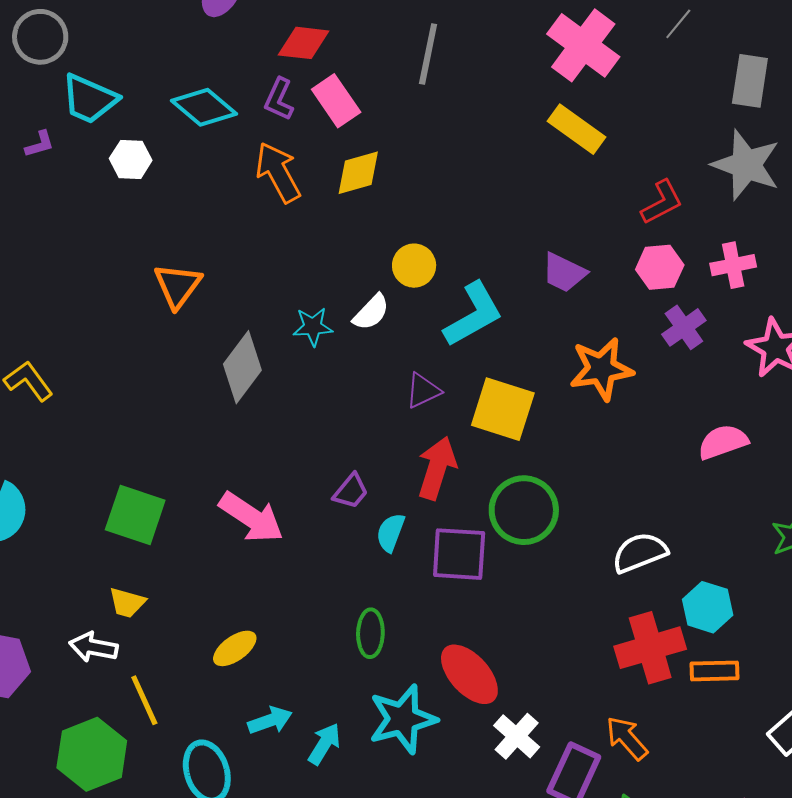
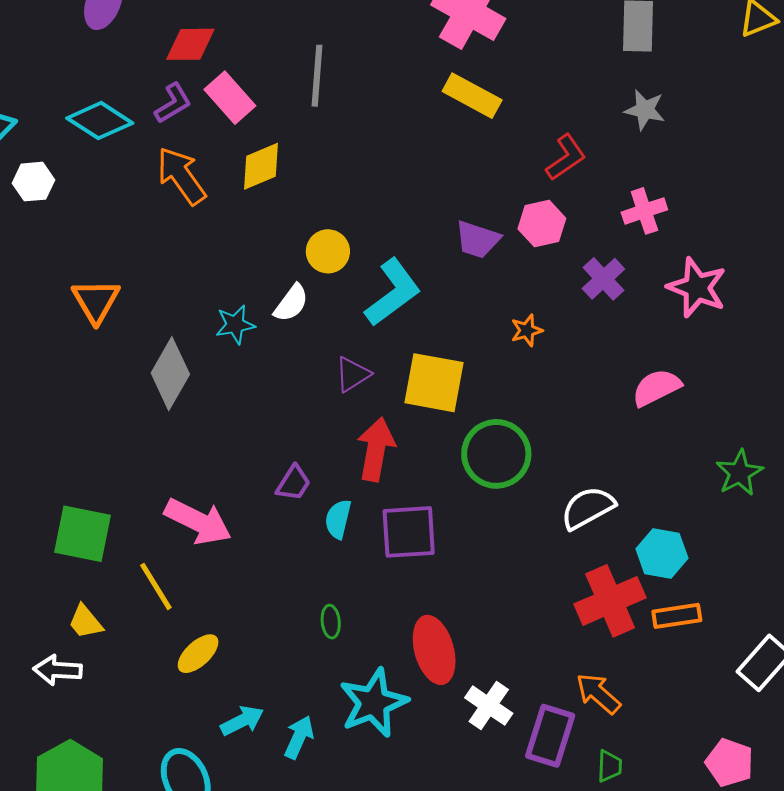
gray line: (428, 54) -> (317, 76), moved
purple L-shape: (279, 99) -> (173, 103), turned -138
gray star: (746, 165) -> (645, 110), size x0.6
pink hexagon: (660, 267) -> (542, 224), moved
orange star: (601, 369) -> (527, 330), size x0.5
green circle: (524, 510) -> (496, 454), moved
yellow trapezoid: (127, 603) -> (85, 622), turned 42
green ellipse: (370, 633) -> (331, 622), size x0.7
red ellipse: (469, 674) -> (434, 650), turned 34
yellow line: (144, 700) -> (156, 586), moved

